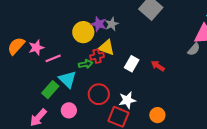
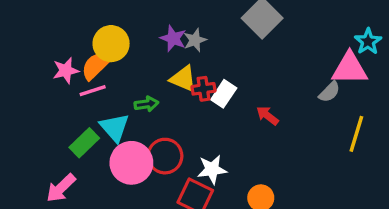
yellow circle: (83, 32) -> (111, 44), moved
orange semicircle: (16, 46) -> (96, 65), moved
red cross: (97, 56) -> (203, 89), moved
white rectangle: (132, 64) -> (224, 94), moved
pink circle: (69, 110) -> (131, 163), moved, size x1.6

